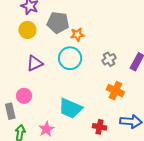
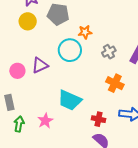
orange star: (77, 35) -> (85, 32), moved
purple triangle: (35, 63) -> (40, 65), moved
pink circle: (24, 96) -> (17, 71), moved

